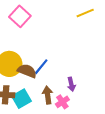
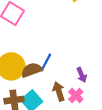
brown semicircle: (27, 71) -> (32, 70), turned -30

